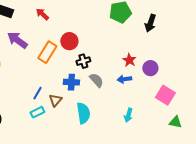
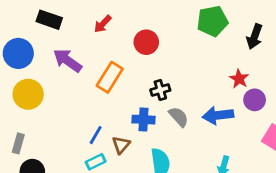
red arrow: (42, 14) -> (103, 24), turned -88
red circle: (69, 41) -> (146, 42), moved
red star: (129, 60) -> (239, 79), moved
blue arrow: (124, 79) -> (218, 115), size x1.5

